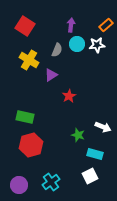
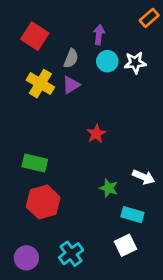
orange rectangle: (106, 25) -> (149, 18), moved
gray semicircle: (57, 50) -> (71, 58), moved
purple triangle: (51, 75) -> (71, 85), moved

